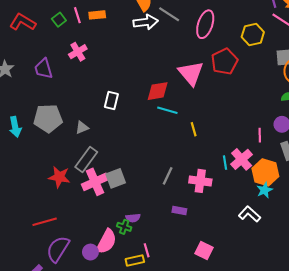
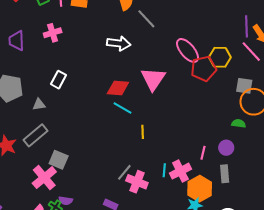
white arrow: (146, 22) -> (119, 43), moved
pink ellipse: (205, 24) -> (188, 50), moved, turned -72
red pentagon: (224, 61) -> (204, 69), moved
white rectangle: (111, 100) -> (59, 80), moved
gray line: (168, 176) -> (124, 172), moved
gray square: (116, 178) -> (59, 160), turned 30
pink cross: (95, 182) -> (44, 178), moved, turned -30

